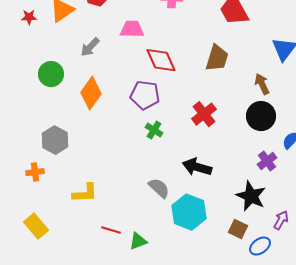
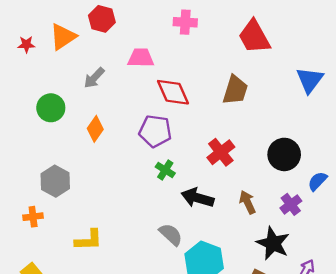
brown arrow: (262, 84) -> (247, 202), moved
orange diamond: (91, 93) -> (95, 129), size x0.7
black arrow: (197, 167) -> (197, 198), moved

